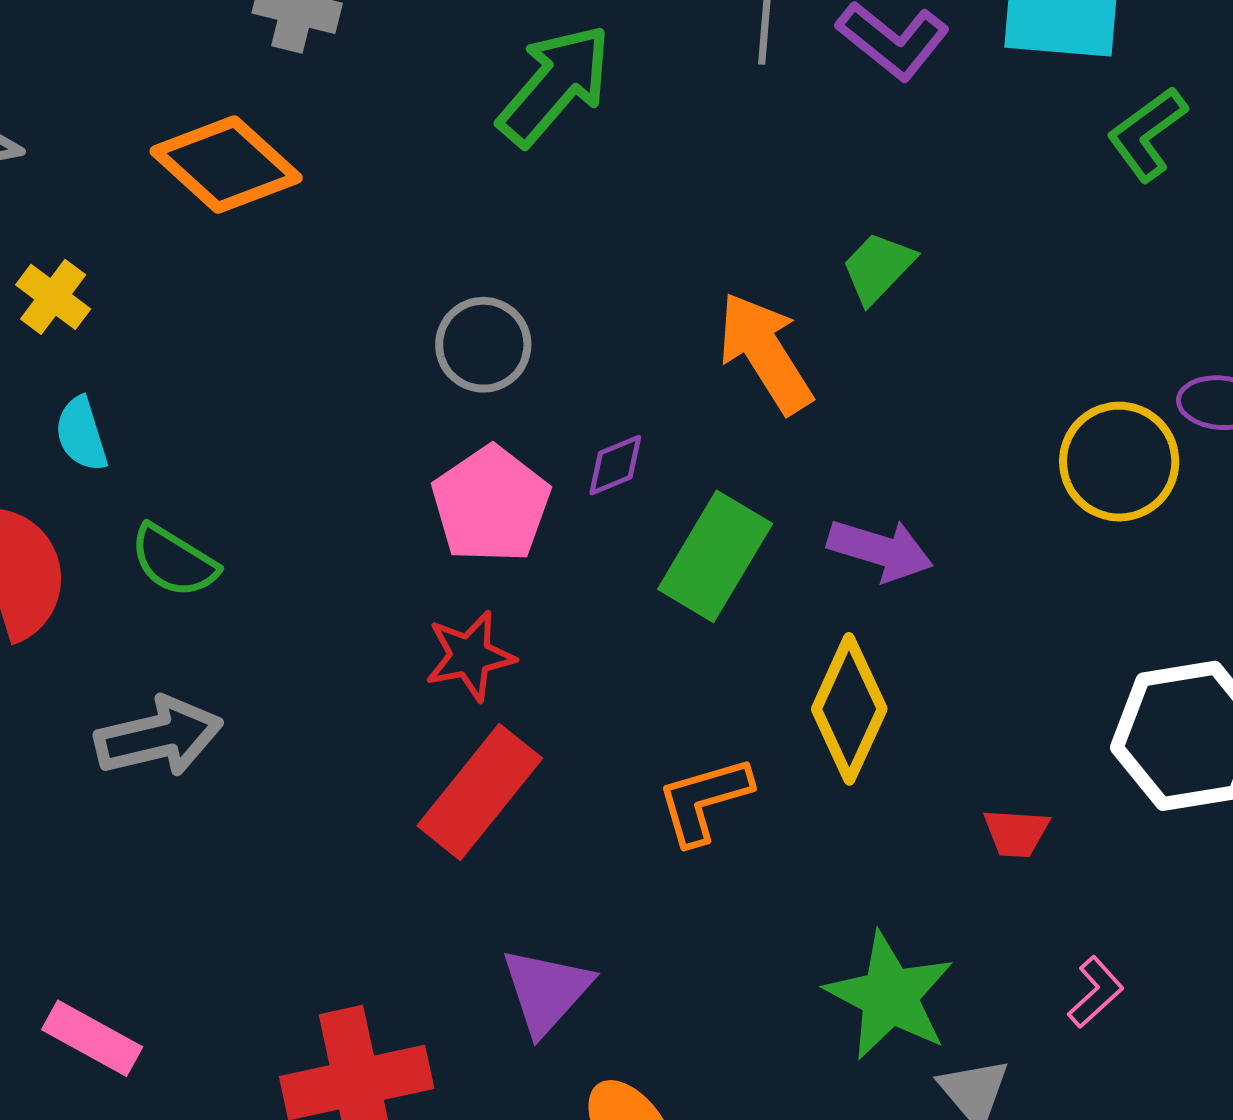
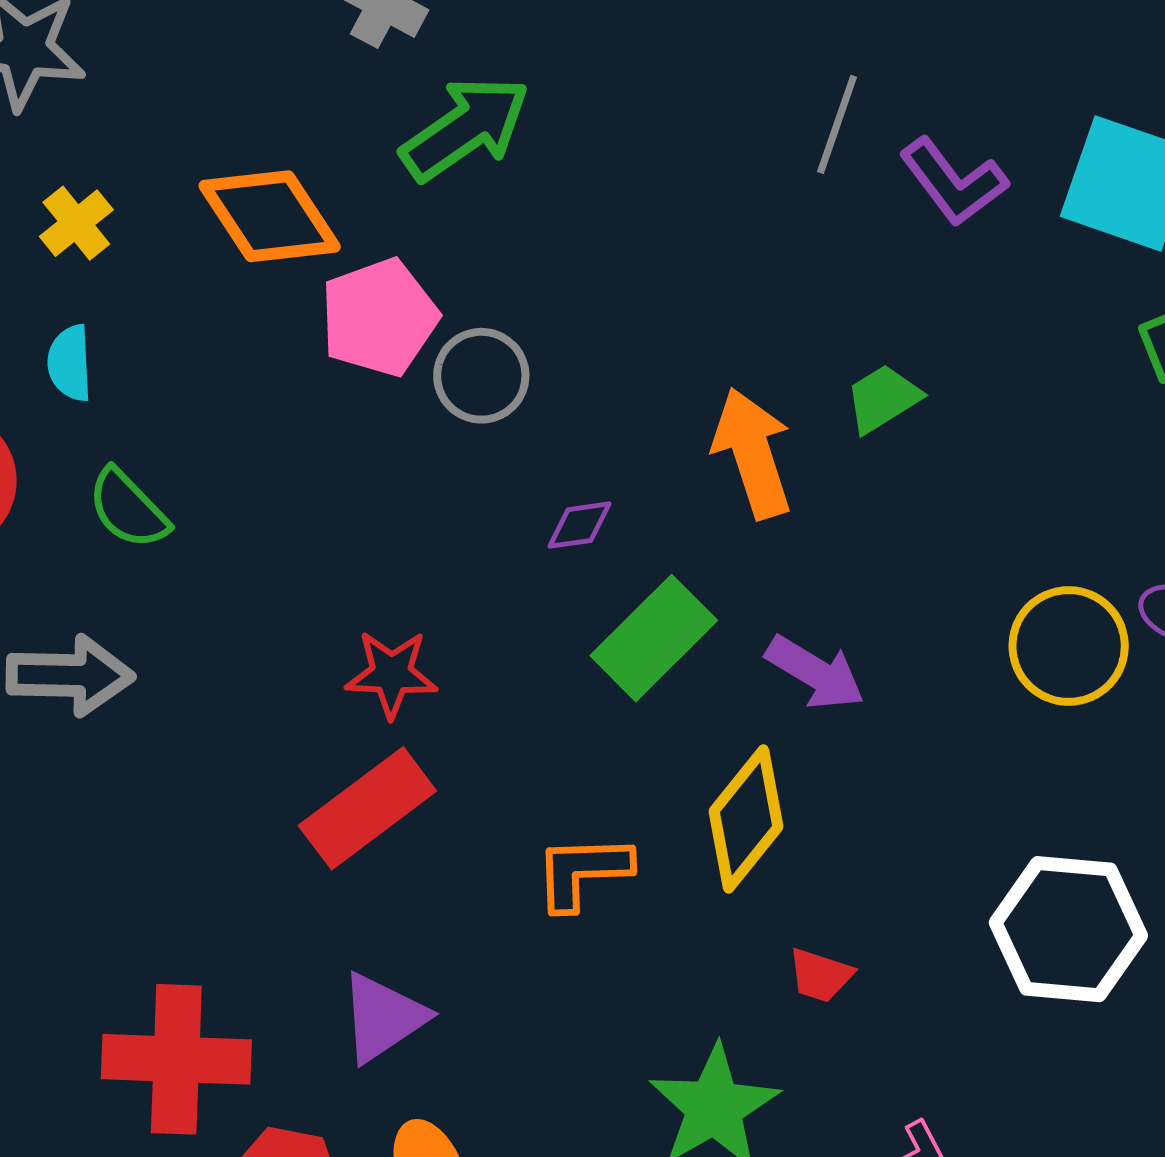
green arrow: (555, 85) -> (465, 128), moved
orange diamond: (226, 165) -> (270, 216), moved
pink pentagon: (491, 505) -> (379, 317), moved
red trapezoid: (1016, 833) -> (820, 975), moved

